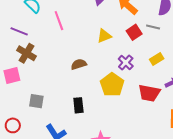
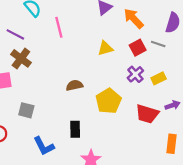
purple cross: (126, 62) -> (135, 74), moved
brown semicircle: (79, 64) -> (74, 85), moved
black rectangle: (78, 105) -> (75, 129), moved

